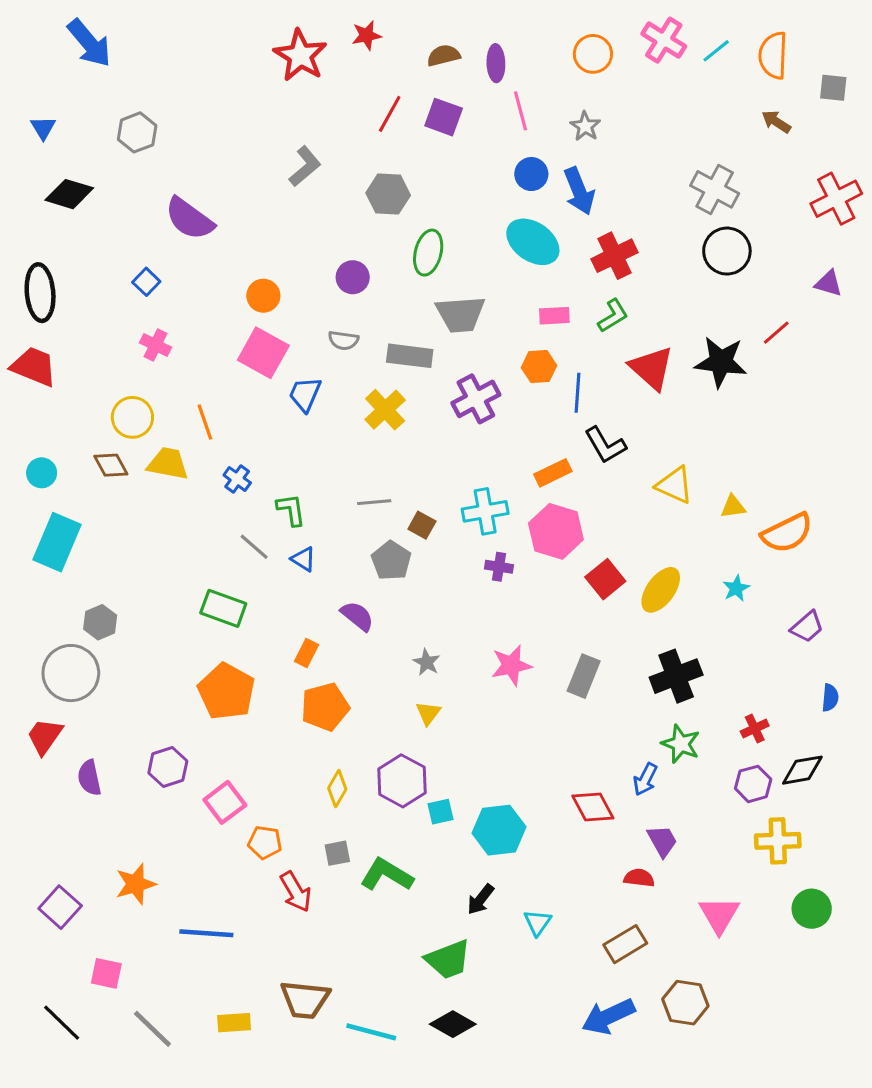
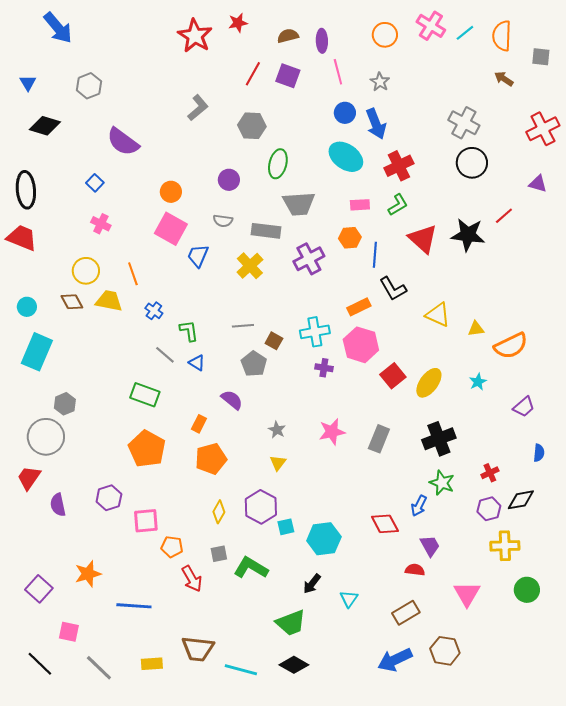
pink square: (225, 802) -> (146, 521), turned 32

